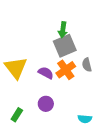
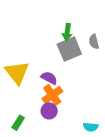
gray semicircle: (87, 65) -> (94, 42), moved
orange cross: (66, 70) -> (52, 95), moved

